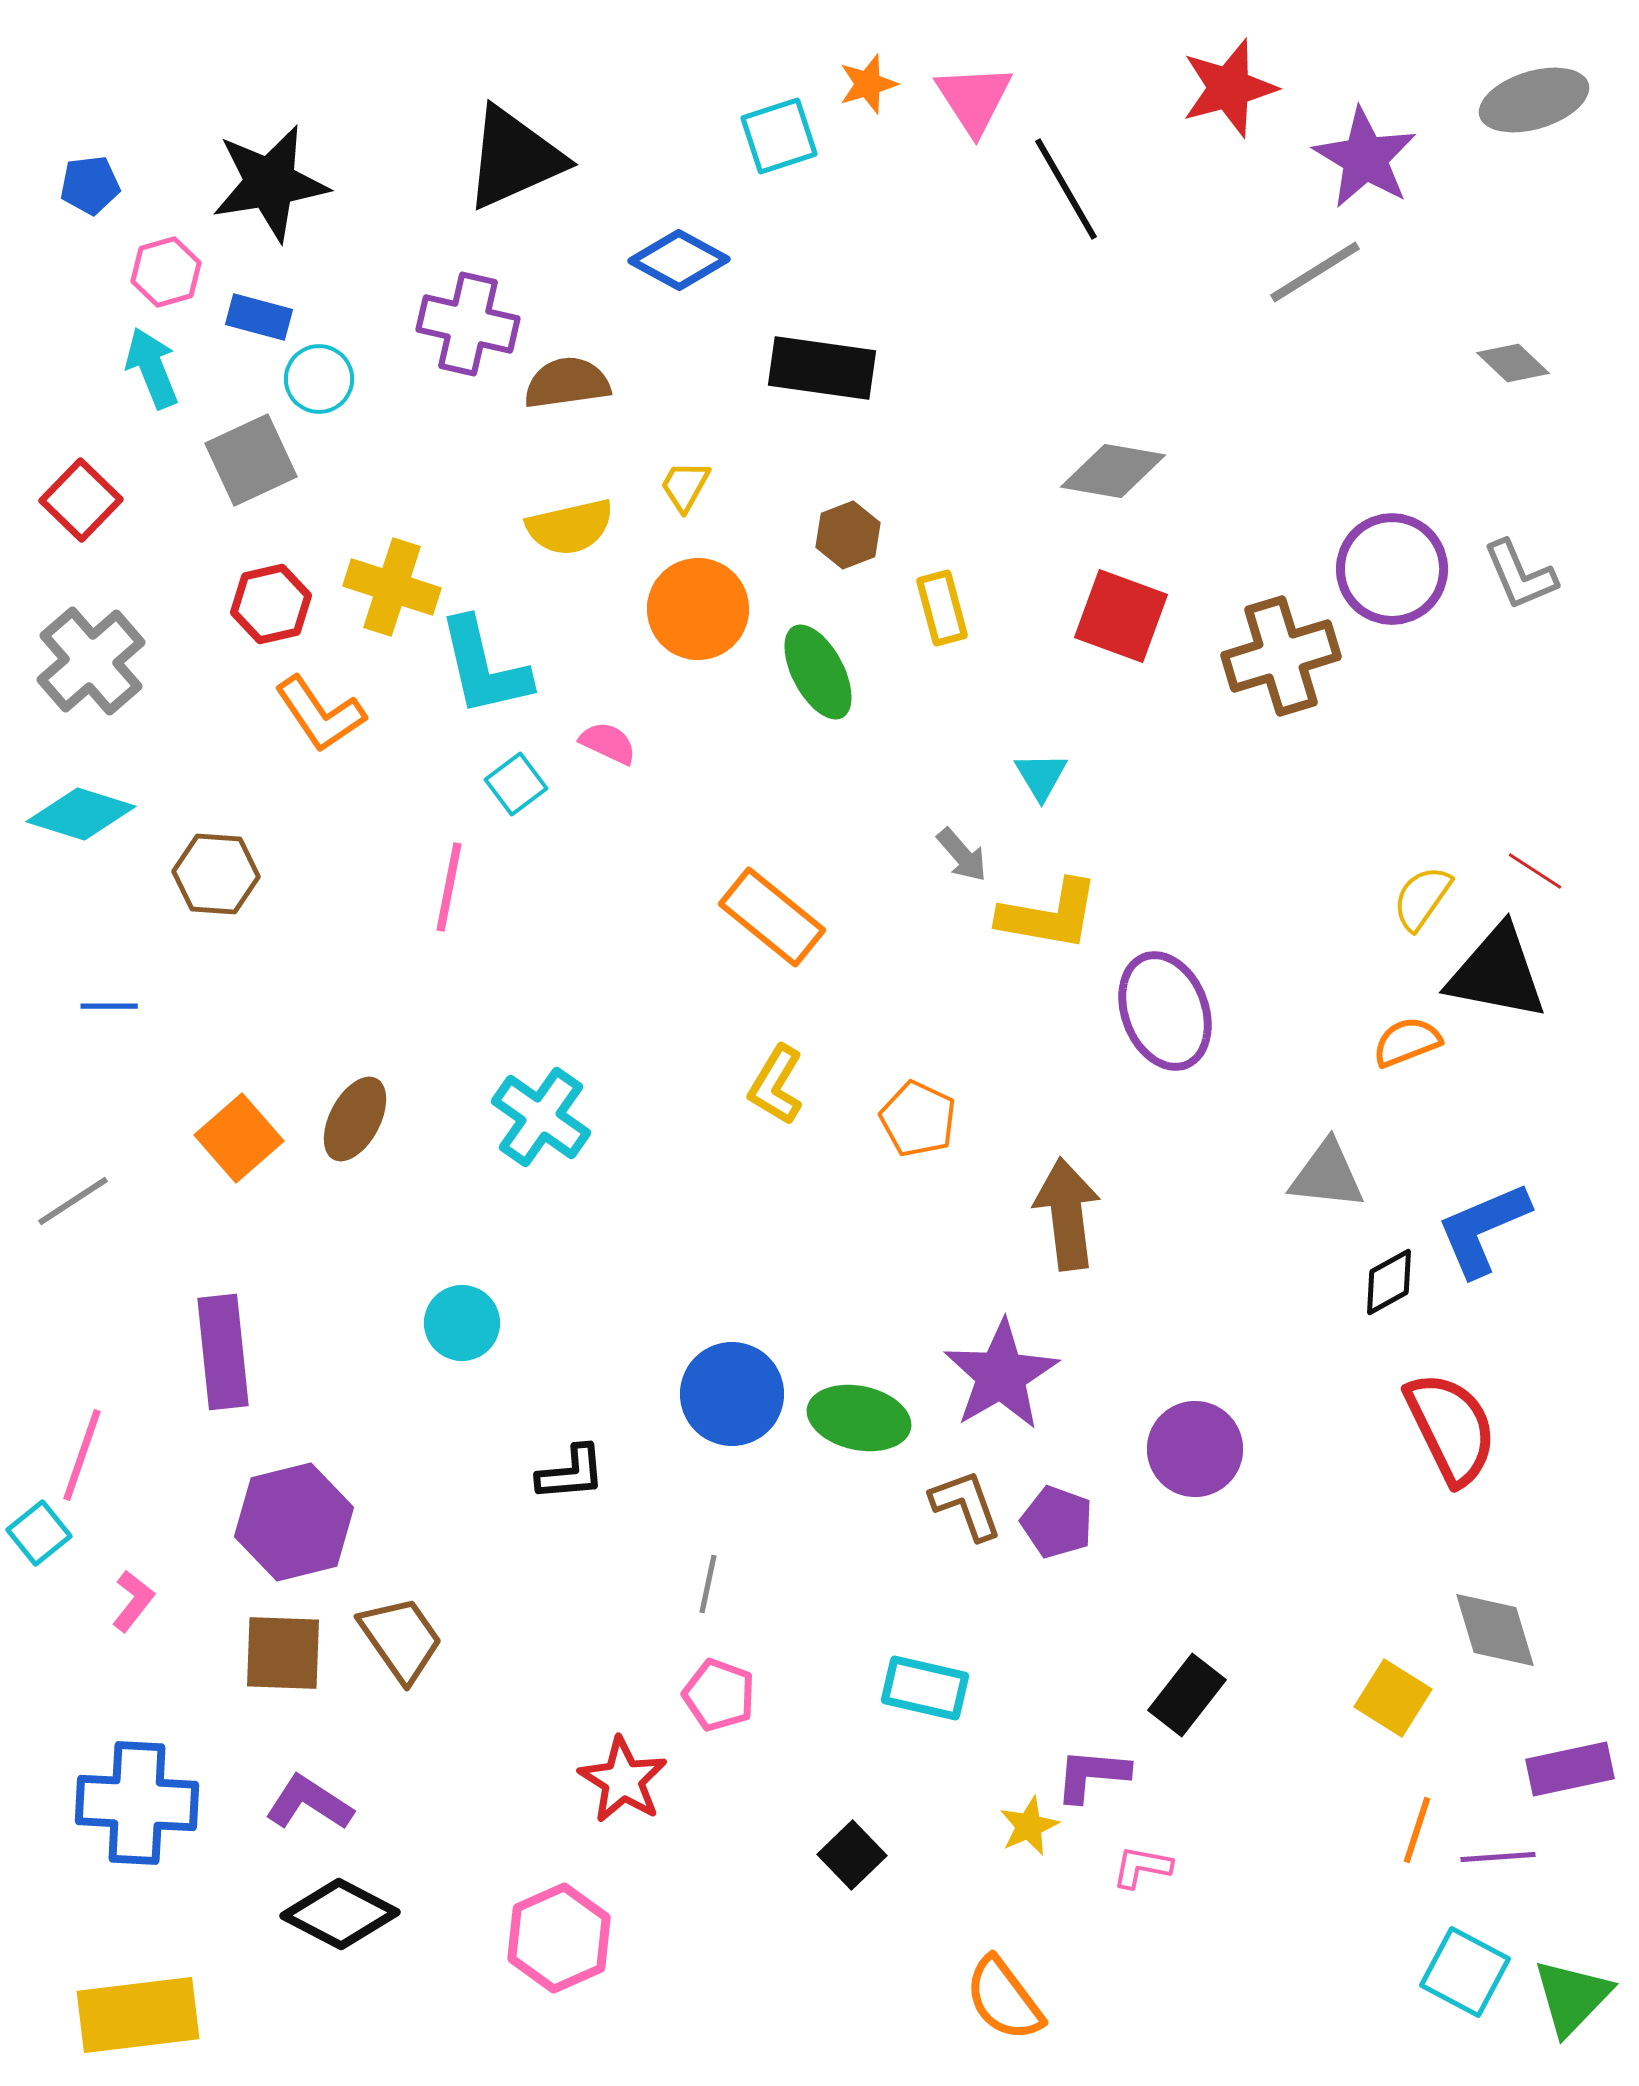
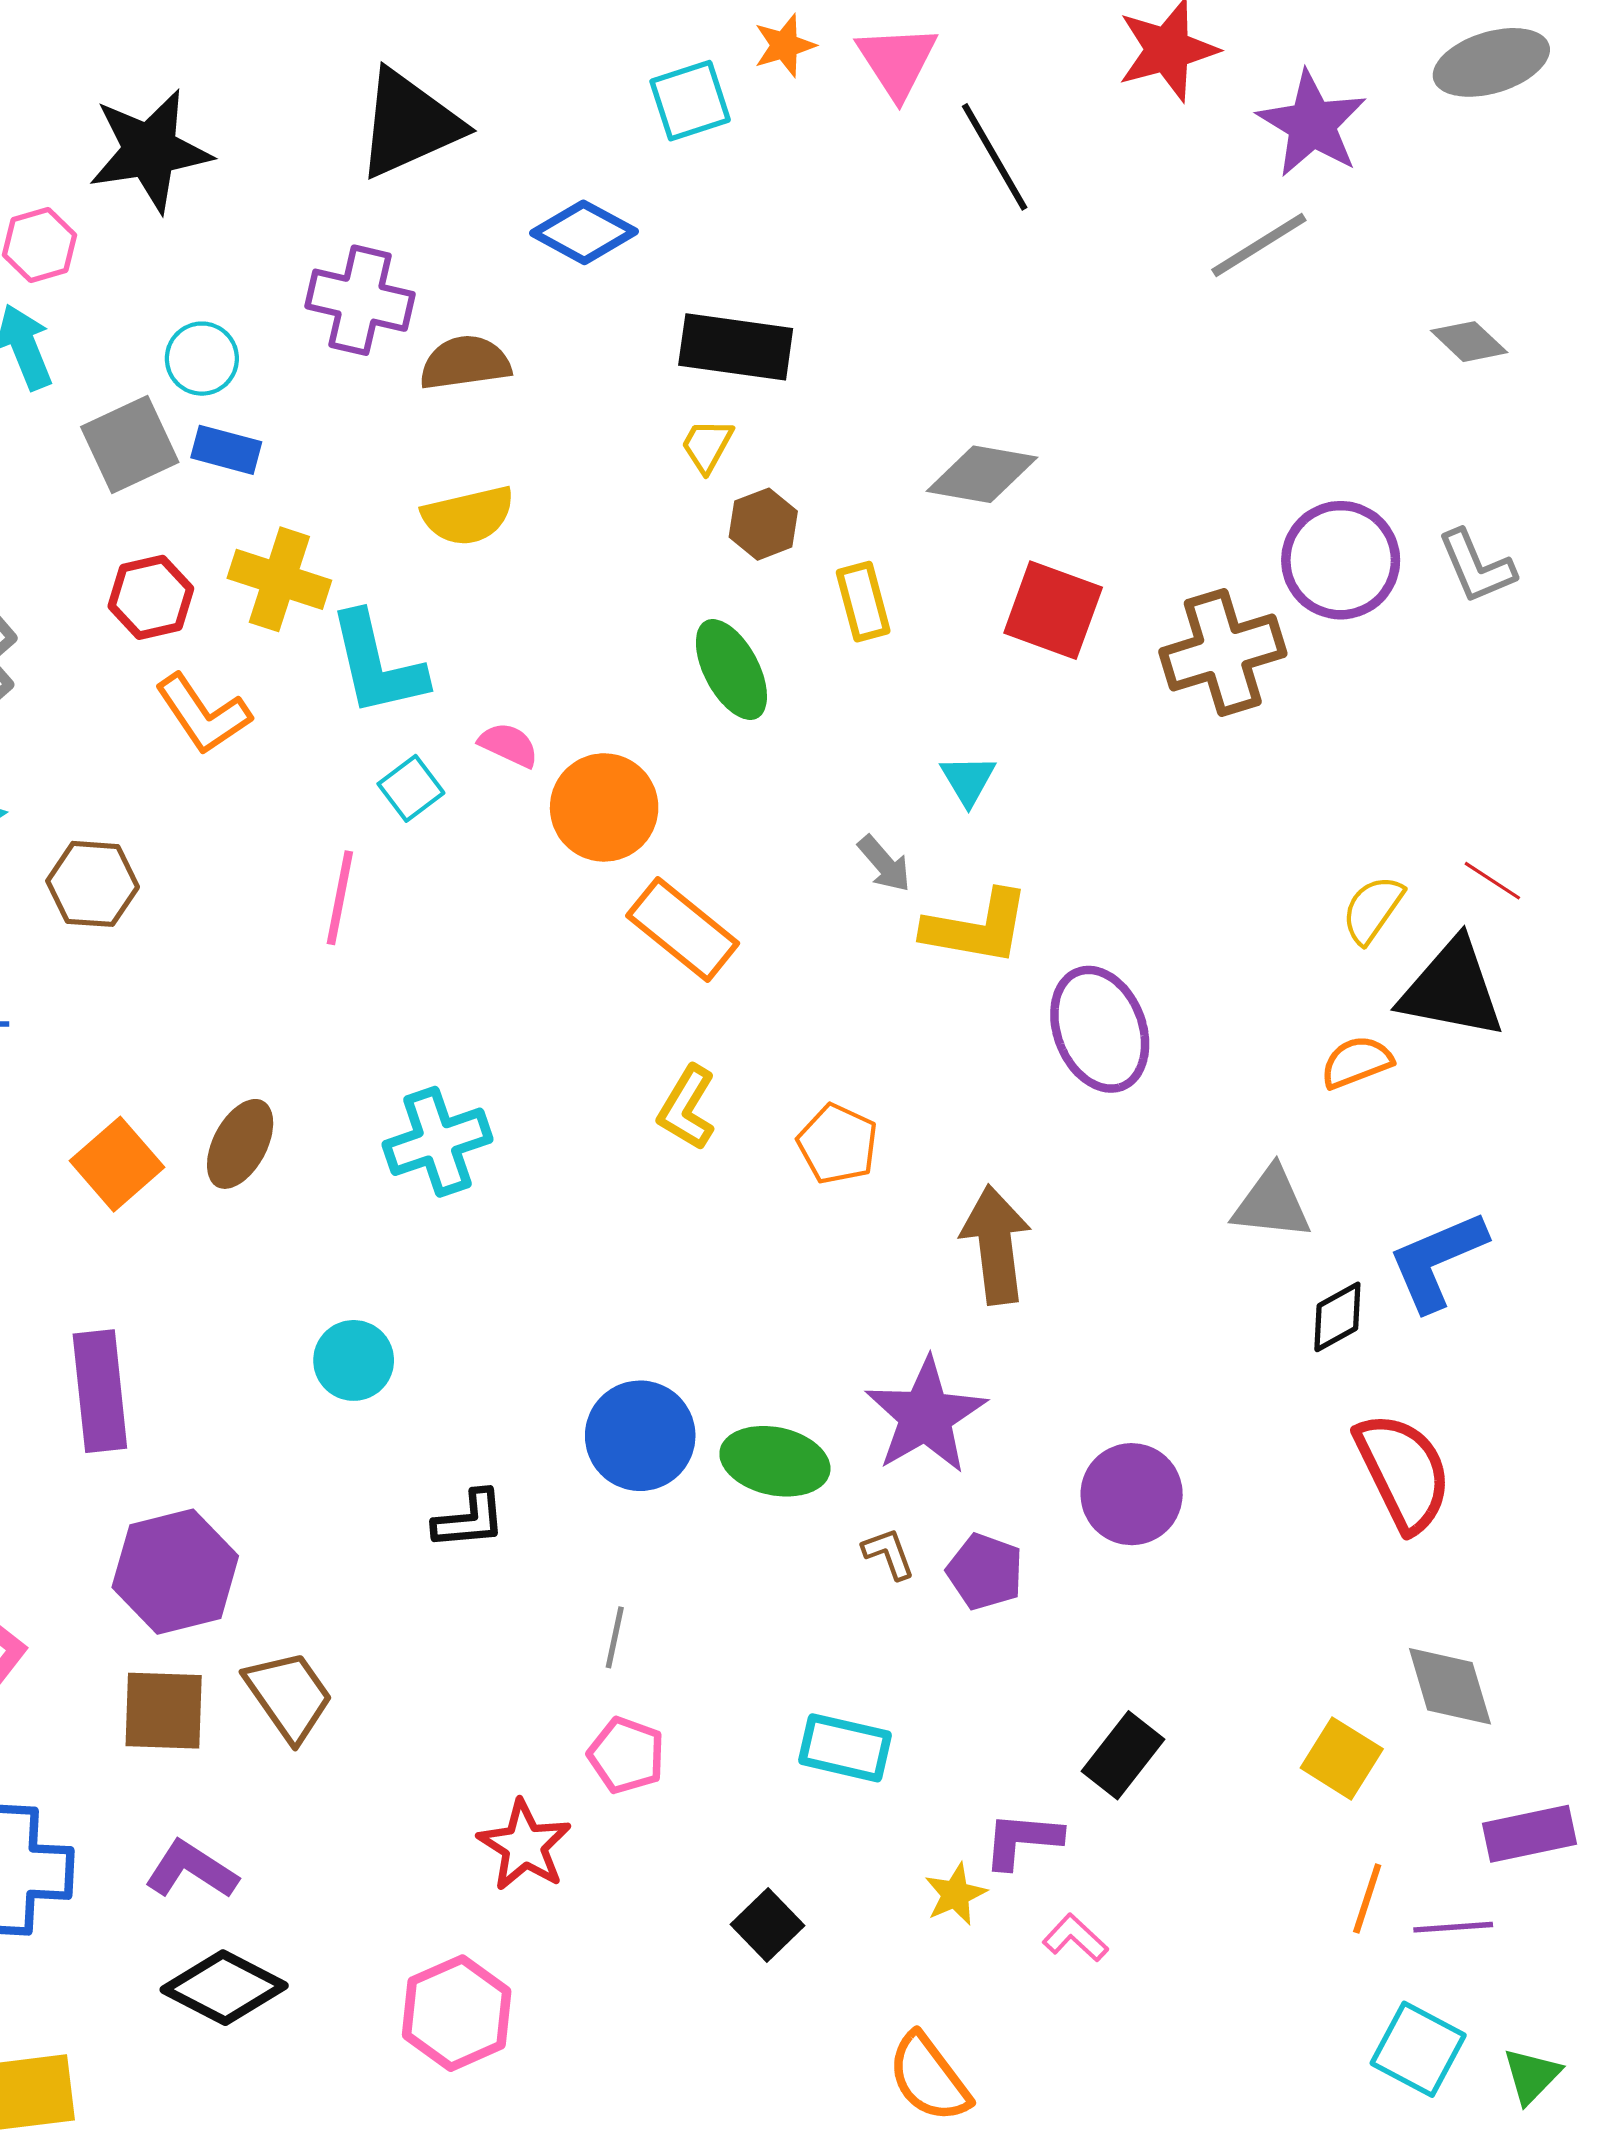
blue rectangle: (259, 317) -> (226, 450), moved
gray diamond: (1113, 471) -> (982, 474), moved
yellow trapezoid: (685, 486) -> (707, 446), moved
orange circle: (698, 609) -> (604, 807), moved
cyan cross: (541, 1117) -> (437, 1142), turned 36
brown L-shape: (966, 1505) -> (889, 1554), size x0.7
pink L-shape: (1142, 1867) -> (1075, 1938), turned 32
green triangle: (1572, 1997) -> (1532, 2076), size x0.7

